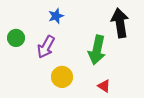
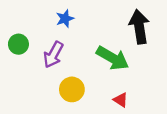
green arrow: (97, 50) -> (113, 58), turned -72

